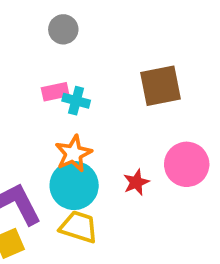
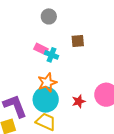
brown square: (161, 86) -> (78, 41), moved, size x0.6
pink rectangle: (55, 92) -> (41, 49), turned 32

